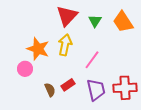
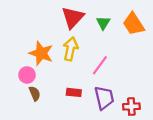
red rectangle: (68, 85) -> (74, 92), turned 40
red cross: (125, 88) -> (131, 107), moved, size x0.7
brown semicircle: (50, 90) -> (35, 93), moved

